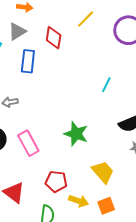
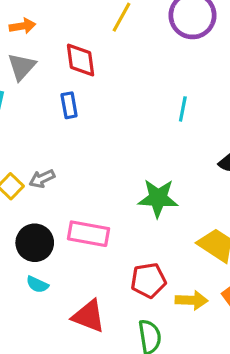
blue rectangle: (28, 61) -> (69, 105), moved, size x0.7
pink rectangle: (28, 143) -> (88, 234), turned -35

